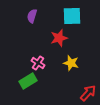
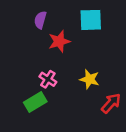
red star: (59, 38) -> (59, 41), moved
red arrow: (88, 93) -> (111, 103), moved

